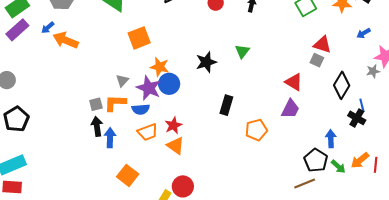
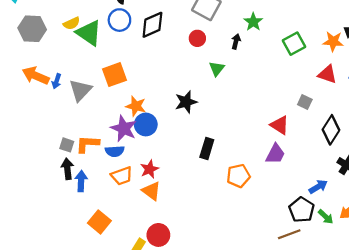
blue arrow: (48, 28) -> (57, 81), moved, turned -32
red triangle: (322, 45) -> (327, 74), moved
green triangle: (242, 51) -> (217, 69), moved
gray triangle: (122, 81) -> (80, 90), moved, size x1.6
gray square: (96, 104) -> (67, 145), turned 32
blue arrow: (331, 139) -> (318, 187), turned 60

